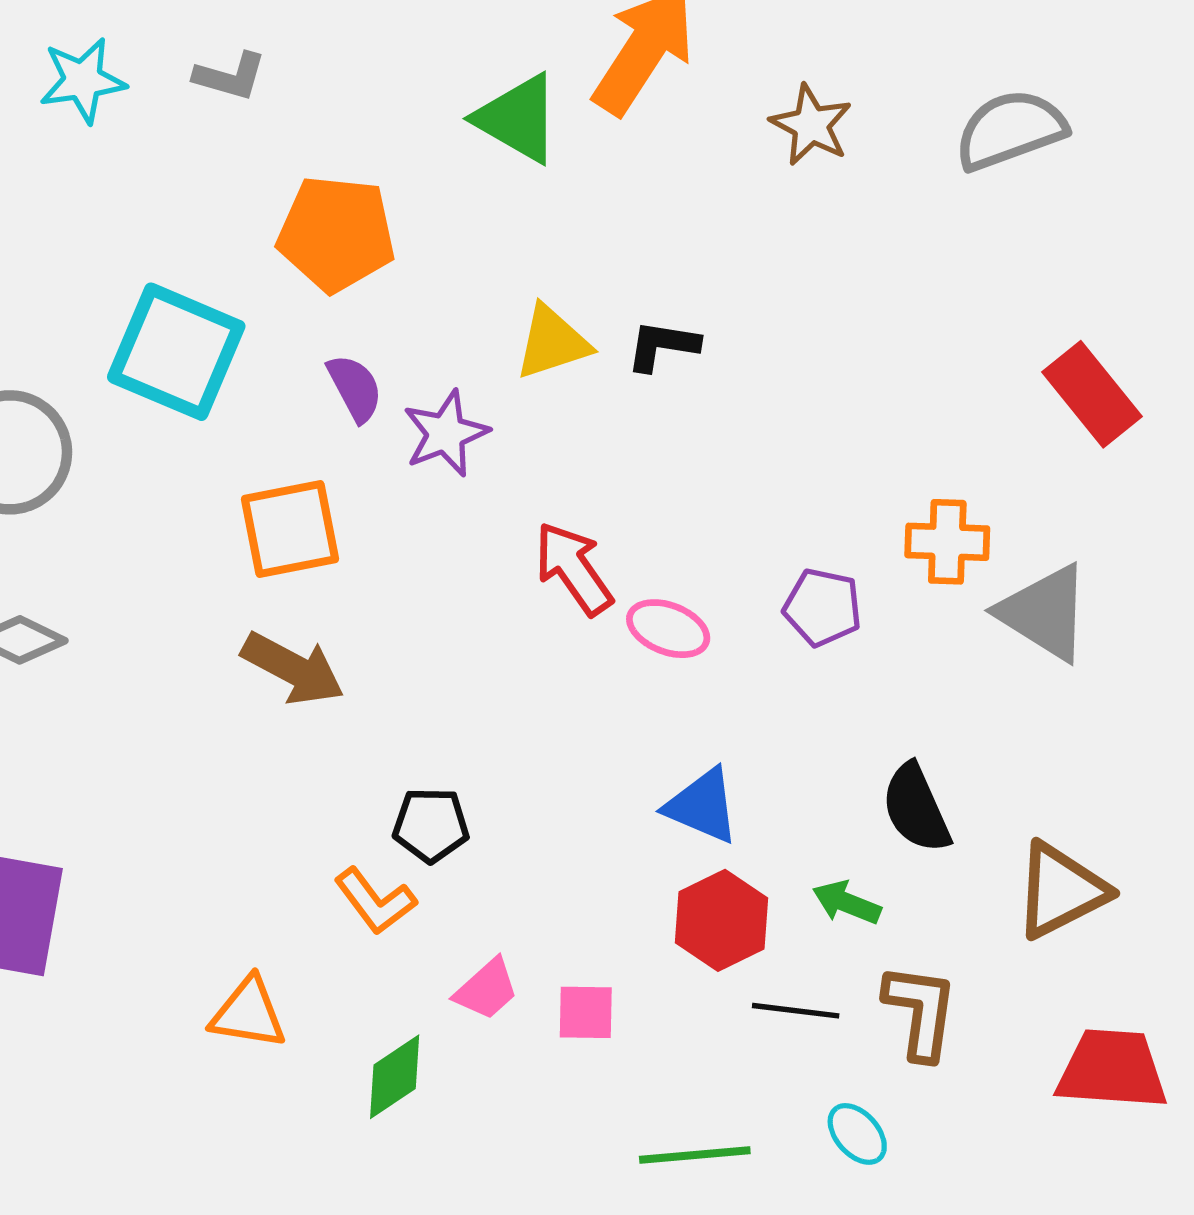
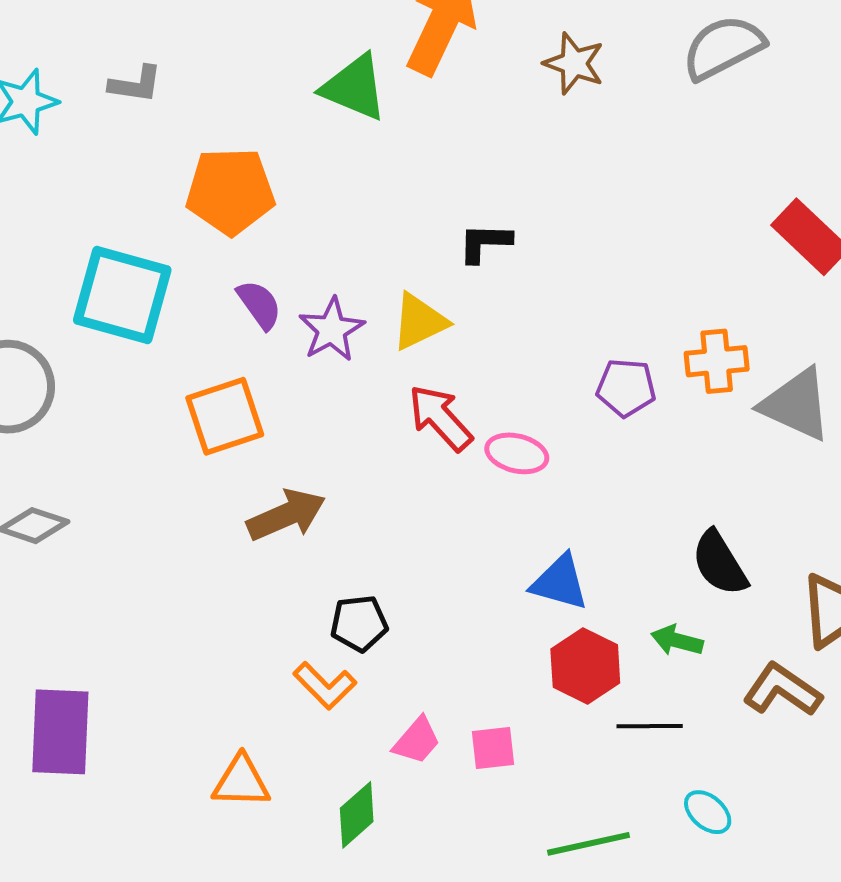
yellow triangle: (552, 342) -> (419, 322), moved
purple pentagon: (823, 607) -> (626, 388), moved
brown arrow: (293, 669) -> (286, 515), moved, turned -44
brown L-shape: (920, 1012) -> (782, 690), moved, turned -56

